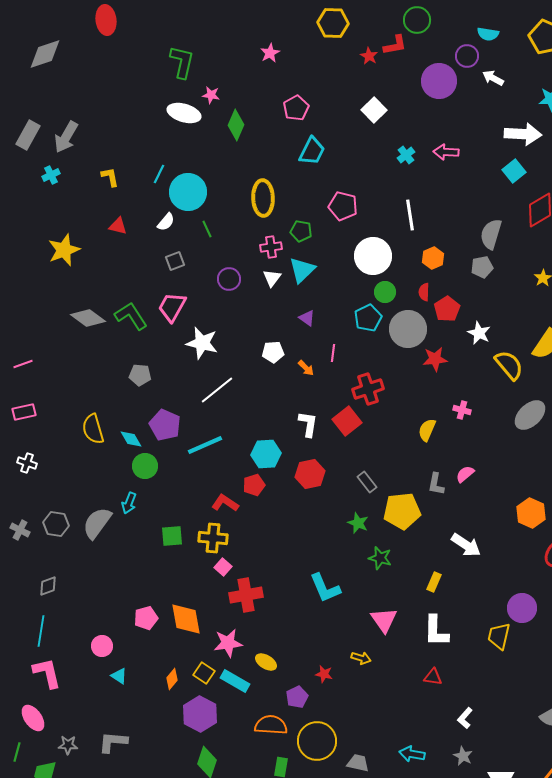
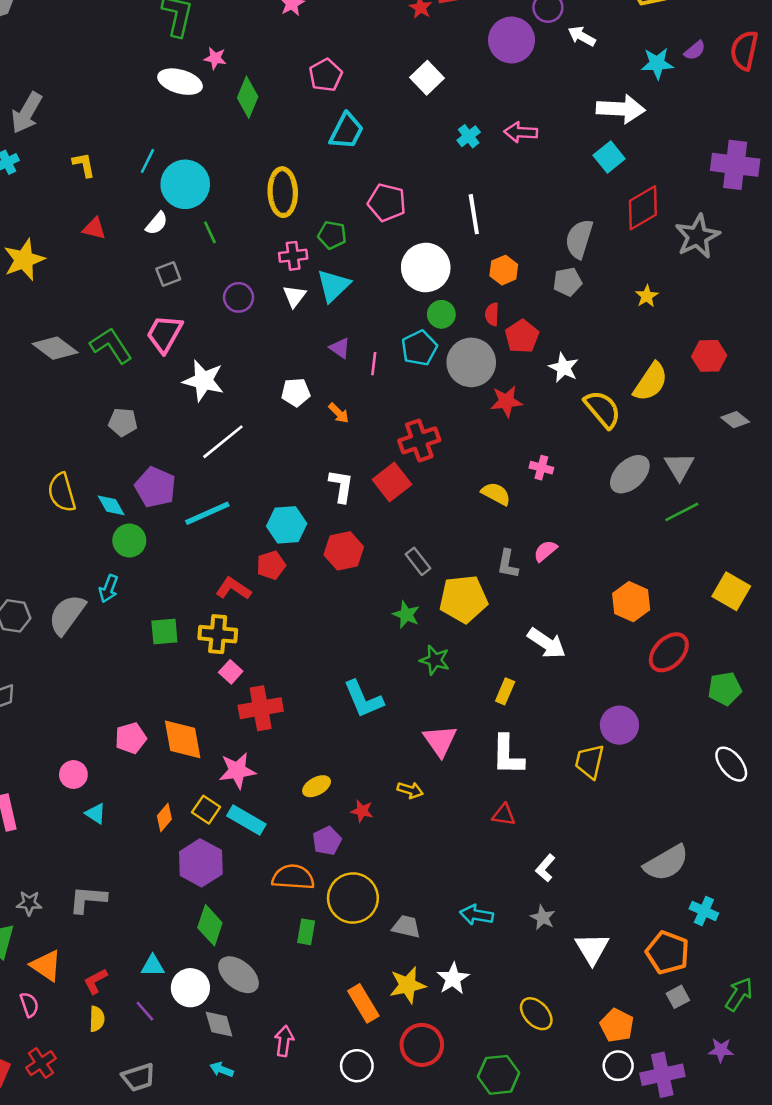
pink line: (333, 353) -> (374, 364), moved
yellow semicircle: (427, 430) -> (496, 494), turned 95
yellow ellipse: (266, 662) -> (317, 786), moved, turned -60

